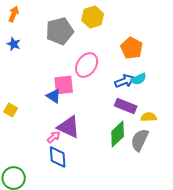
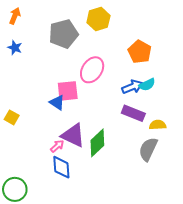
green diamond: (118, 134) -> (97, 143), moved

